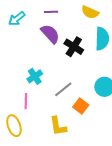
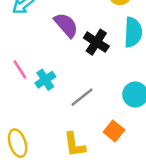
pink line: (26, 101) -> (20, 69), moved, turned -35
orange square: (81, 106) -> (114, 131), moved

